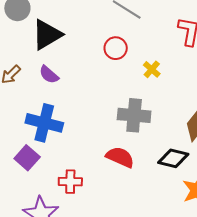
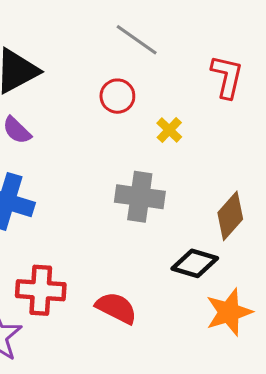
red semicircle: (120, 157) -> (116, 308), moved
red cross: (70, 182) -> (41, 290), size x1.4

